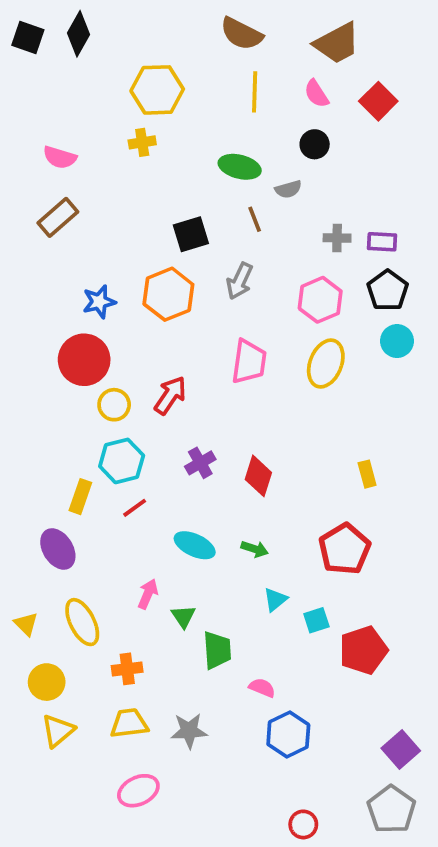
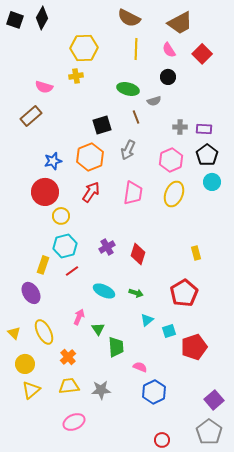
pink semicircle: (60, 157) -> (44, 87), moved
red arrow: (170, 395) -> (91, 192), moved
orange cross: (127, 669) -> (68, 357), turned -35

